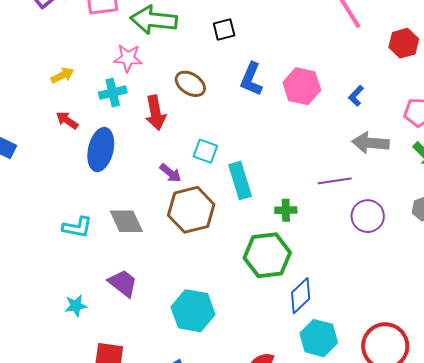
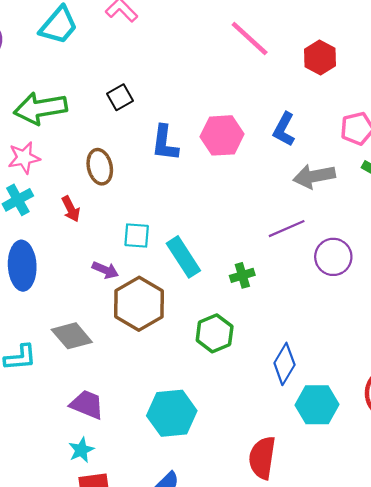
brown ellipse: (190, 84) -> (100, 167), turned 60
blue L-shape: (356, 96) -> (284, 129), size x1.4
red arrow: (156, 113) -> (71, 209), size x0.7
green hexagon: (267, 255) -> (215, 333), moved, size x0.7
cyan star: (76, 306) -> (81, 450), moved

